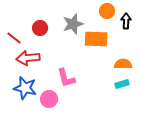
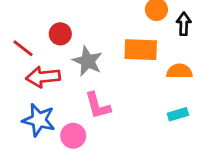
gray star: (73, 24) -> (88, 61), moved, turned -30
orange semicircle: (123, 64) -> (179, 71), moved

